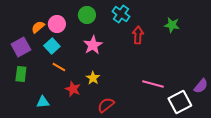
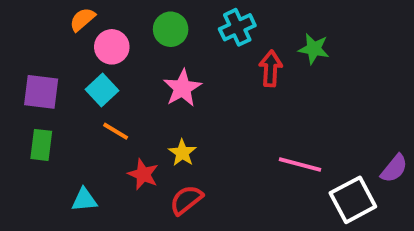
cyan cross: (121, 14) -> (237, 27), turned 30
green star: (172, 25) -> (314, 49), moved
orange semicircle: (38, 27) -> (82, 19), moved
purple square: (21, 47) -> (41, 92), turned 36
red semicircle: (106, 105) -> (186, 200), moved

